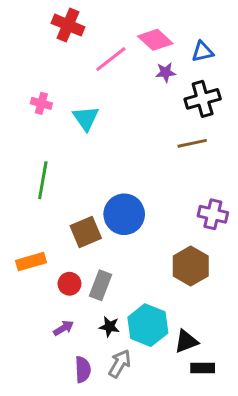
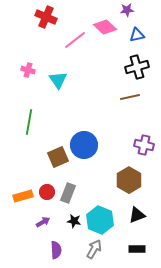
purple star: (166, 72) -> (127, 10), moved
orange rectangle: (31, 262) -> (23, 196), moved
black triangle: (186, 341) -> (137, 215), moved
gray arrow: (120, 364) -> (94, 249), moved

